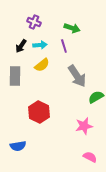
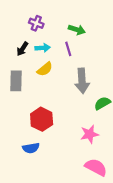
gray arrow: (77, 76) -> (82, 81), turned 30
blue semicircle: (18, 146) -> (31, 148), moved
pink semicircle: (90, 157) -> (96, 167), size x1.5

